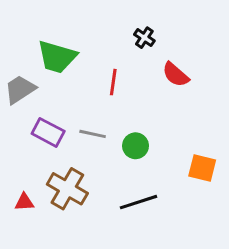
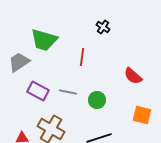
red semicircle: (176, 75) -> (133, 76), moved

